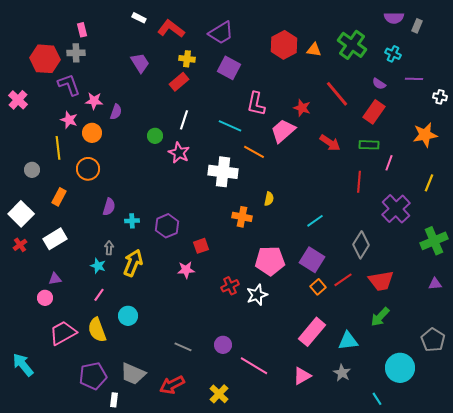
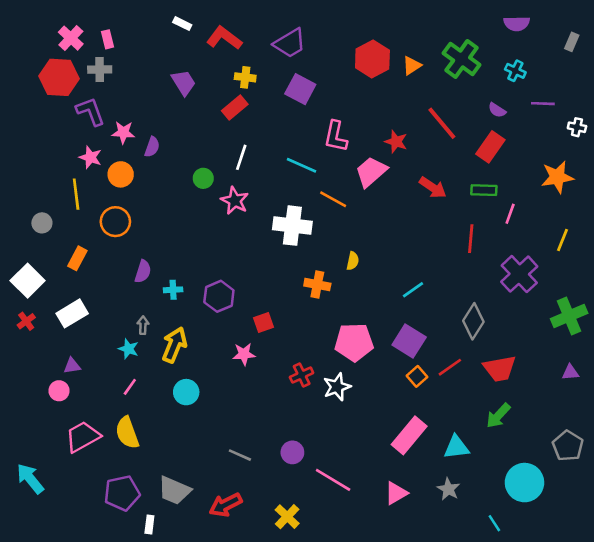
gray rectangle: (417, 26) -> (572, 42), moved
orange triangle: (314, 50) -> (412, 66), turned -42
pink cross: (18, 100) -> (71, 38), moved
cyan circle: (128, 316) -> (186, 392), moved

